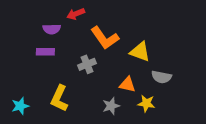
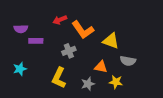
red arrow: (76, 14) -> (60, 20), moved
purple semicircle: (52, 29) -> (21, 29), moved
yellow L-shape: (59, 98) -> (59, 78), moved
cyan star: (20, 106) -> (20, 69), moved

